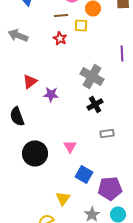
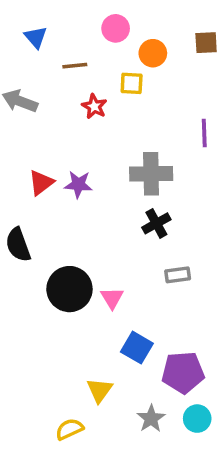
brown line: (61, 15) -> (75, 66), moved
gray cross: (92, 76) -> (151, 174), turned -30
purple star: (51, 94) -> (78, 184), moved
black circle: (35, 153) -> (69, 289), moved

